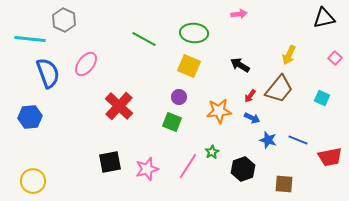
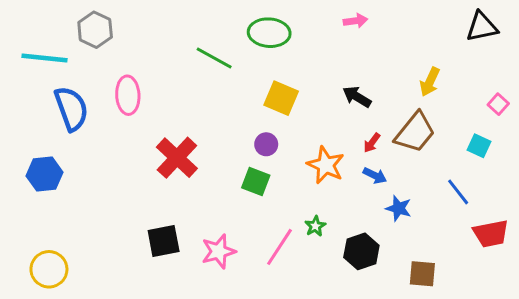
green ellipse: (194, 33) -> (269, 33), moved
pink square: (335, 58) -> (498, 104), moved
pink ellipse: (86, 64) -> (128, 95), turned -40
orange star: (219, 111) -> (326, 165), turned 30
blue line: (298, 140) -> (458, 192), moved, turned 30

